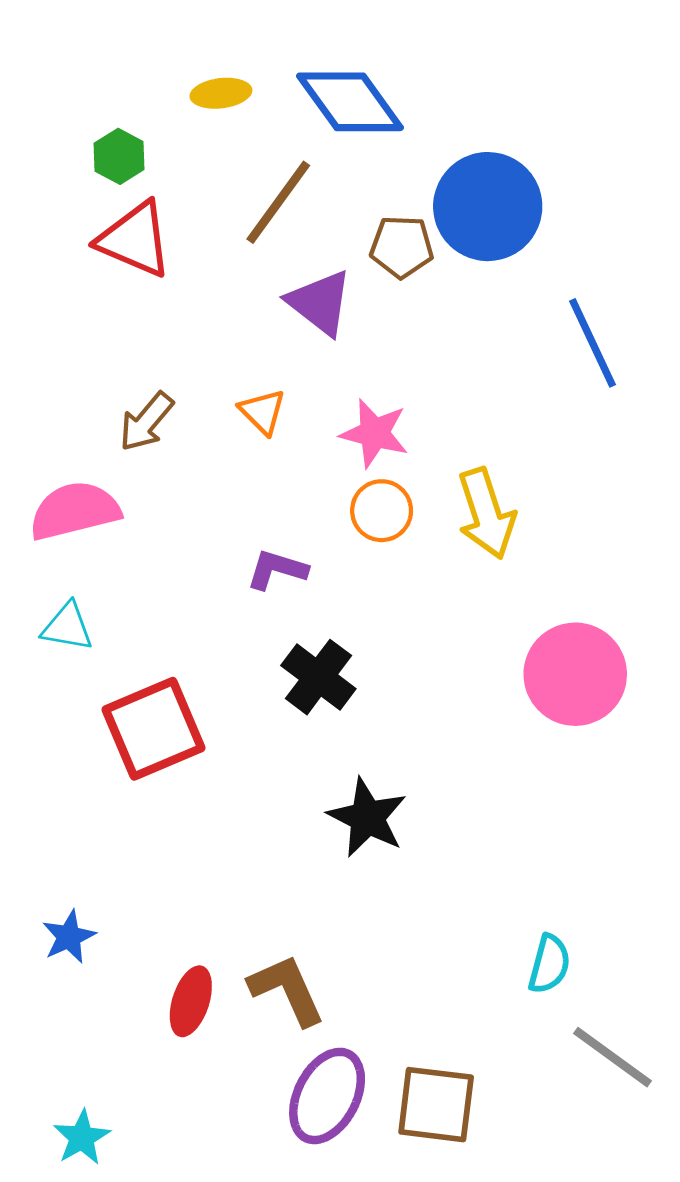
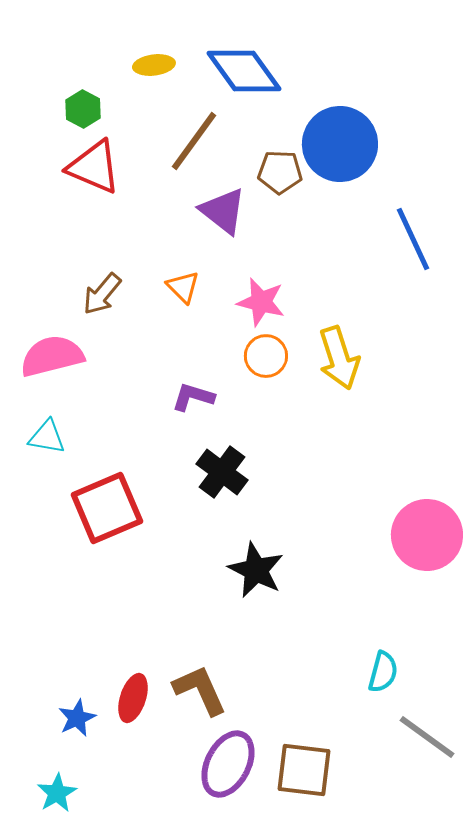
pink circle: (575, 674) -> (427, 535), moved
blue star: (69, 937) -> (77, 718), moved

